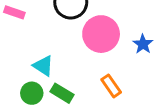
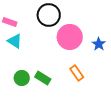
cyan triangle: (43, 66) -> (15, 41), moved

